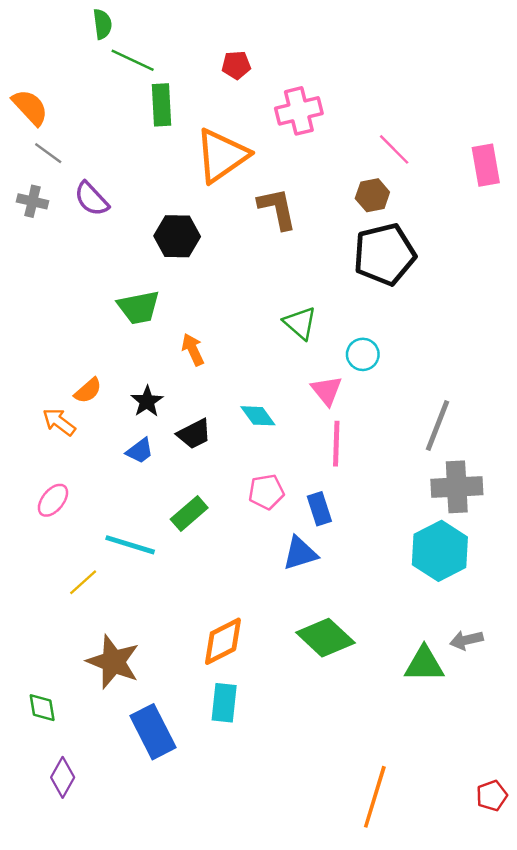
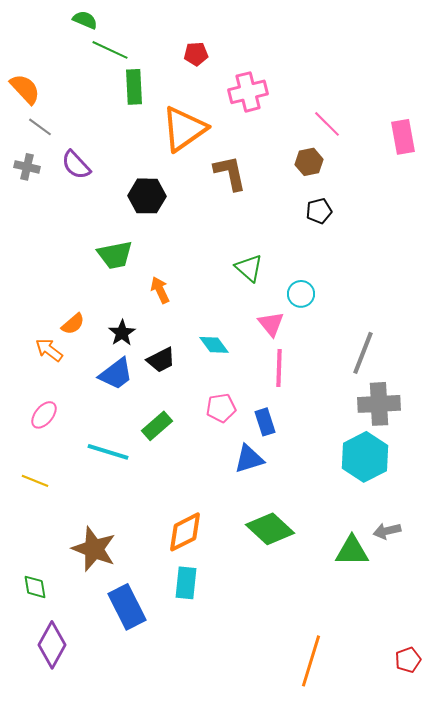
green semicircle: (102, 24) -> (85, 20), turned -60
black pentagon: (384, 254) -> (319, 211), size x0.5
blue trapezoid: (140, 451) -> (116, 374), size x1.5
yellow line: (83, 582) -> (35, 481), moved, turned 64
purple diamond: (63, 777) -> (52, 645), size x1.4

